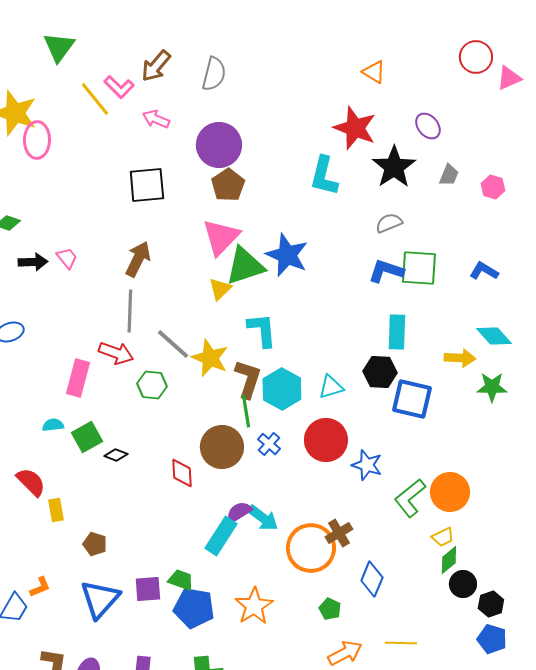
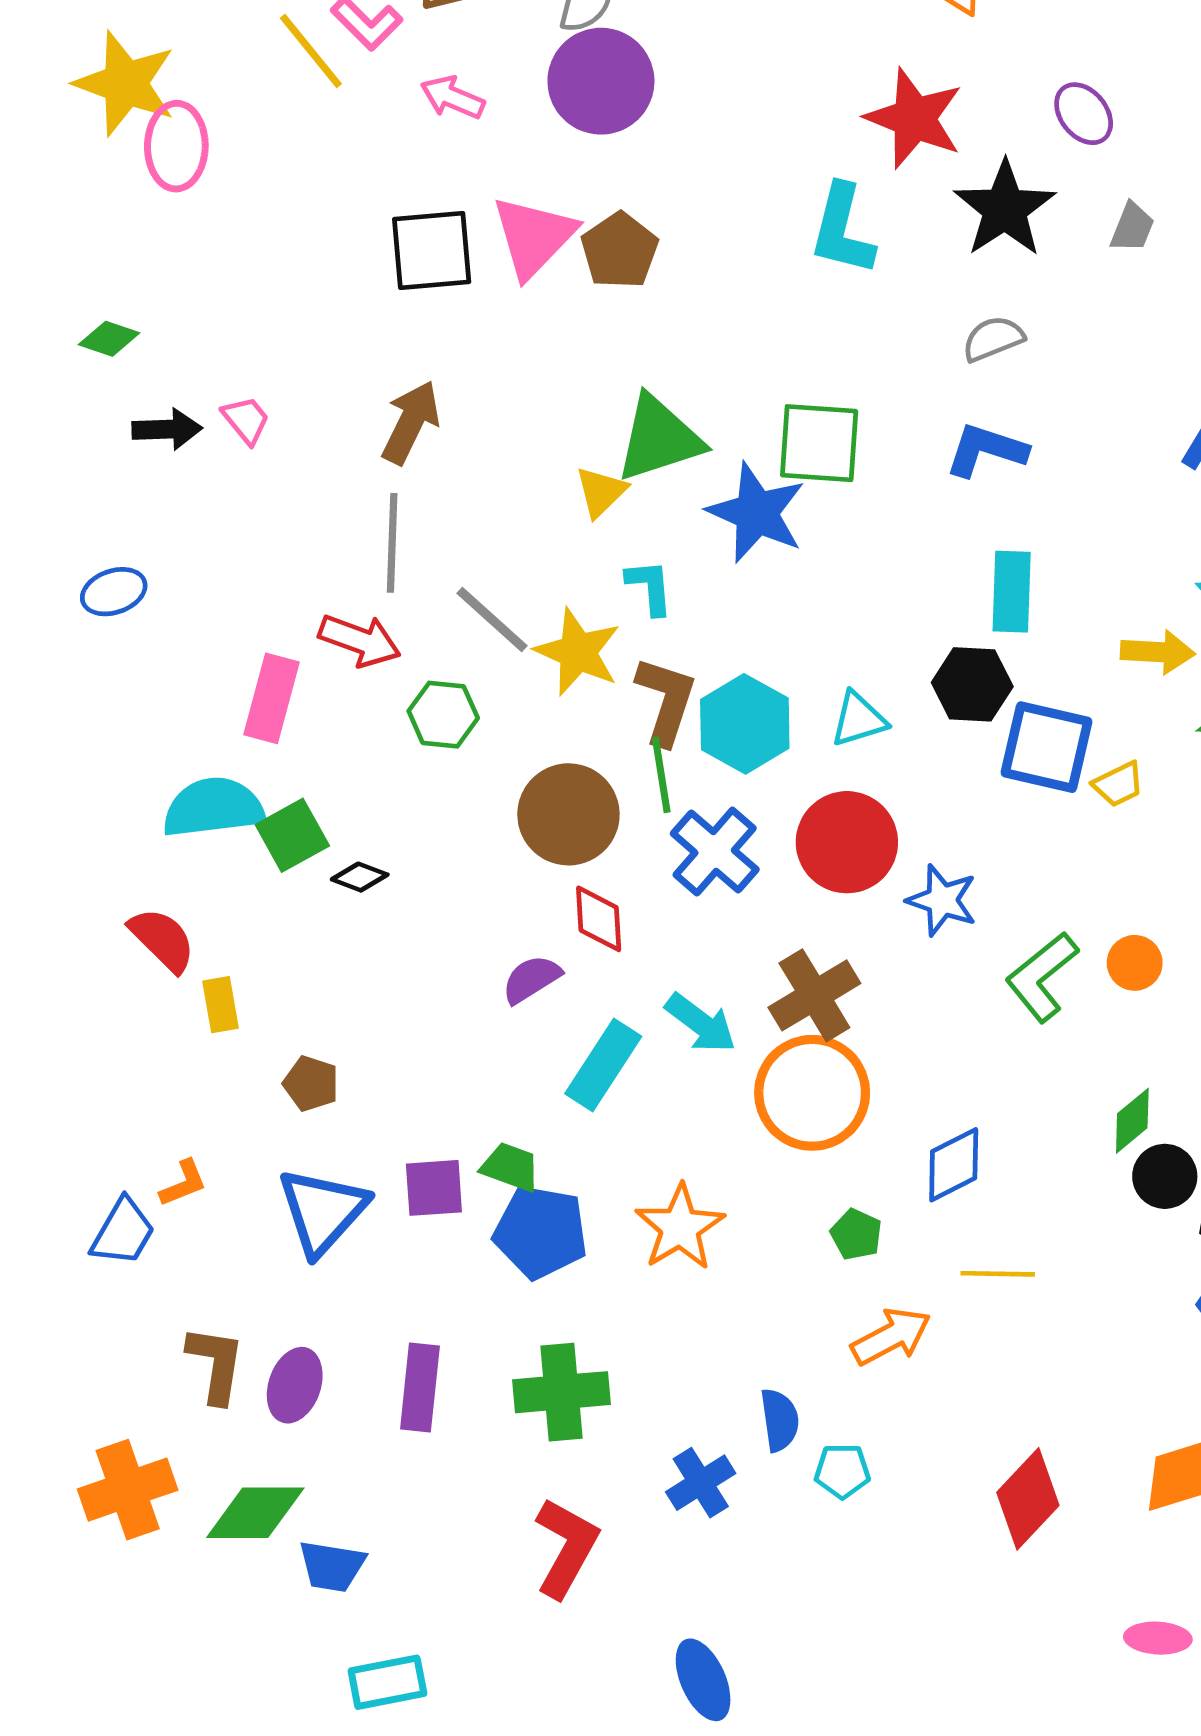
purple circle: (219, 145) -> (601, 81), moved
pink triangle: (221, 237) -> (534, 237), moved
blue star: (287, 255) -> (756, 513), moved
green square: (419, 268) -> (819, 443), moved
cyan L-shape: (262, 330) -> (650, 587), moved, size x0.7
cyan semicircle: (53, 425) -> (213, 807), size x2.0
blue cross: (269, 444) -> (715, 852), size x1.6
brown circle: (222, 447) -> (568, 814), moved
red diamond: (182, 473) -> (599, 919), moved
orange circle: (450, 492) -> (1135, 963), size x0.6
purple semicircle: (239, 512) -> (531, 979), moved
brown cross: (339, 533) -> (814, 995), moved, size x1.4
yellow trapezoid: (443, 537) -> (1118, 784), moved
blue diamond: (372, 579) -> (954, 1165), turned 40
yellow line: (401, 643) -> (998, 1274), moved

